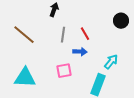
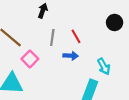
cyan arrow: (111, 62) -> (104, 66), turned 112
pink square: (64, 71) -> (30, 59), moved, turned -35

